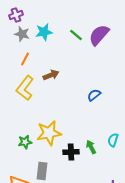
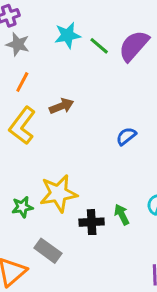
cyan star: (44, 32) -> (67, 35), moved
gray rectangle: (42, 171) -> (48, 251), turned -60

